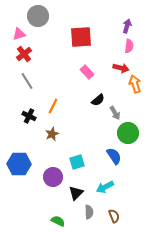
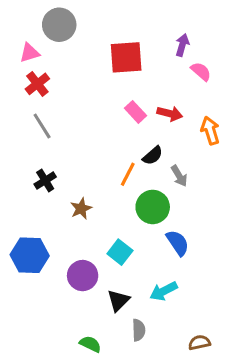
purple arrow: (127, 26) -> (182, 45), moved
pink semicircle: (129, 46) -> (201, 71), turned -56
red arrow: (121, 68) -> (170, 114), moved
orange line: (53, 106) -> (128, 174), moved
black cross: (29, 116) -> (45, 180), turned 32
green circle: (128, 133) -> (153, 207), moved
cyan square: (77, 162) -> (120, 252), turned -35
brown semicircle: (114, 216) -> (199, 343), moved, turned -80

